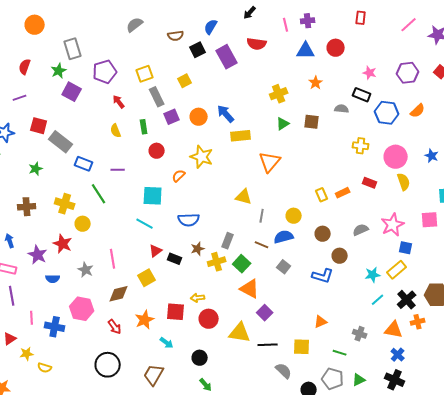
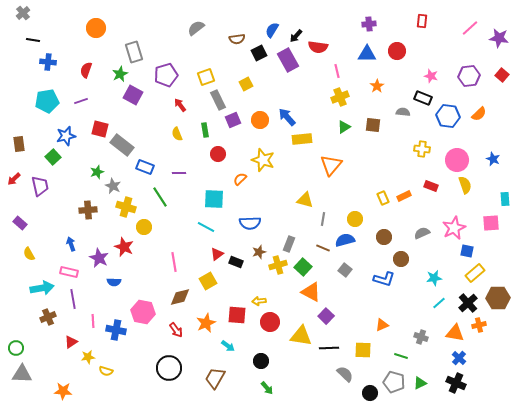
black arrow: (250, 13) -> (296, 36), moved
pink line: (286, 25) -> (337, 71), moved
gray star: (86, 270) -> (113, 186), moved
yellow rectangle: (397, 270) -> (475, 273), moved

